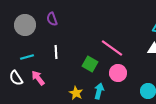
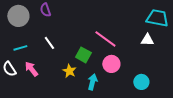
white line: (56, 52) -> (49, 43), turned -32
yellow star: (76, 93) -> (69, 71), moved

